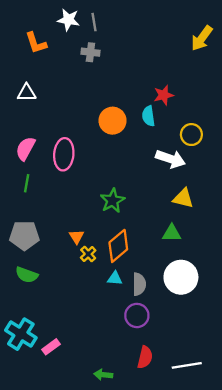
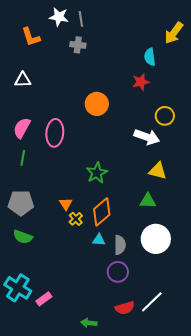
cyan semicircle: (148, 116) -> (150, 57), moved
red semicircle: (145, 357) -> (125, 308), turned 60
white line: (187, 365) -> (152, 302), moved, turned -35

